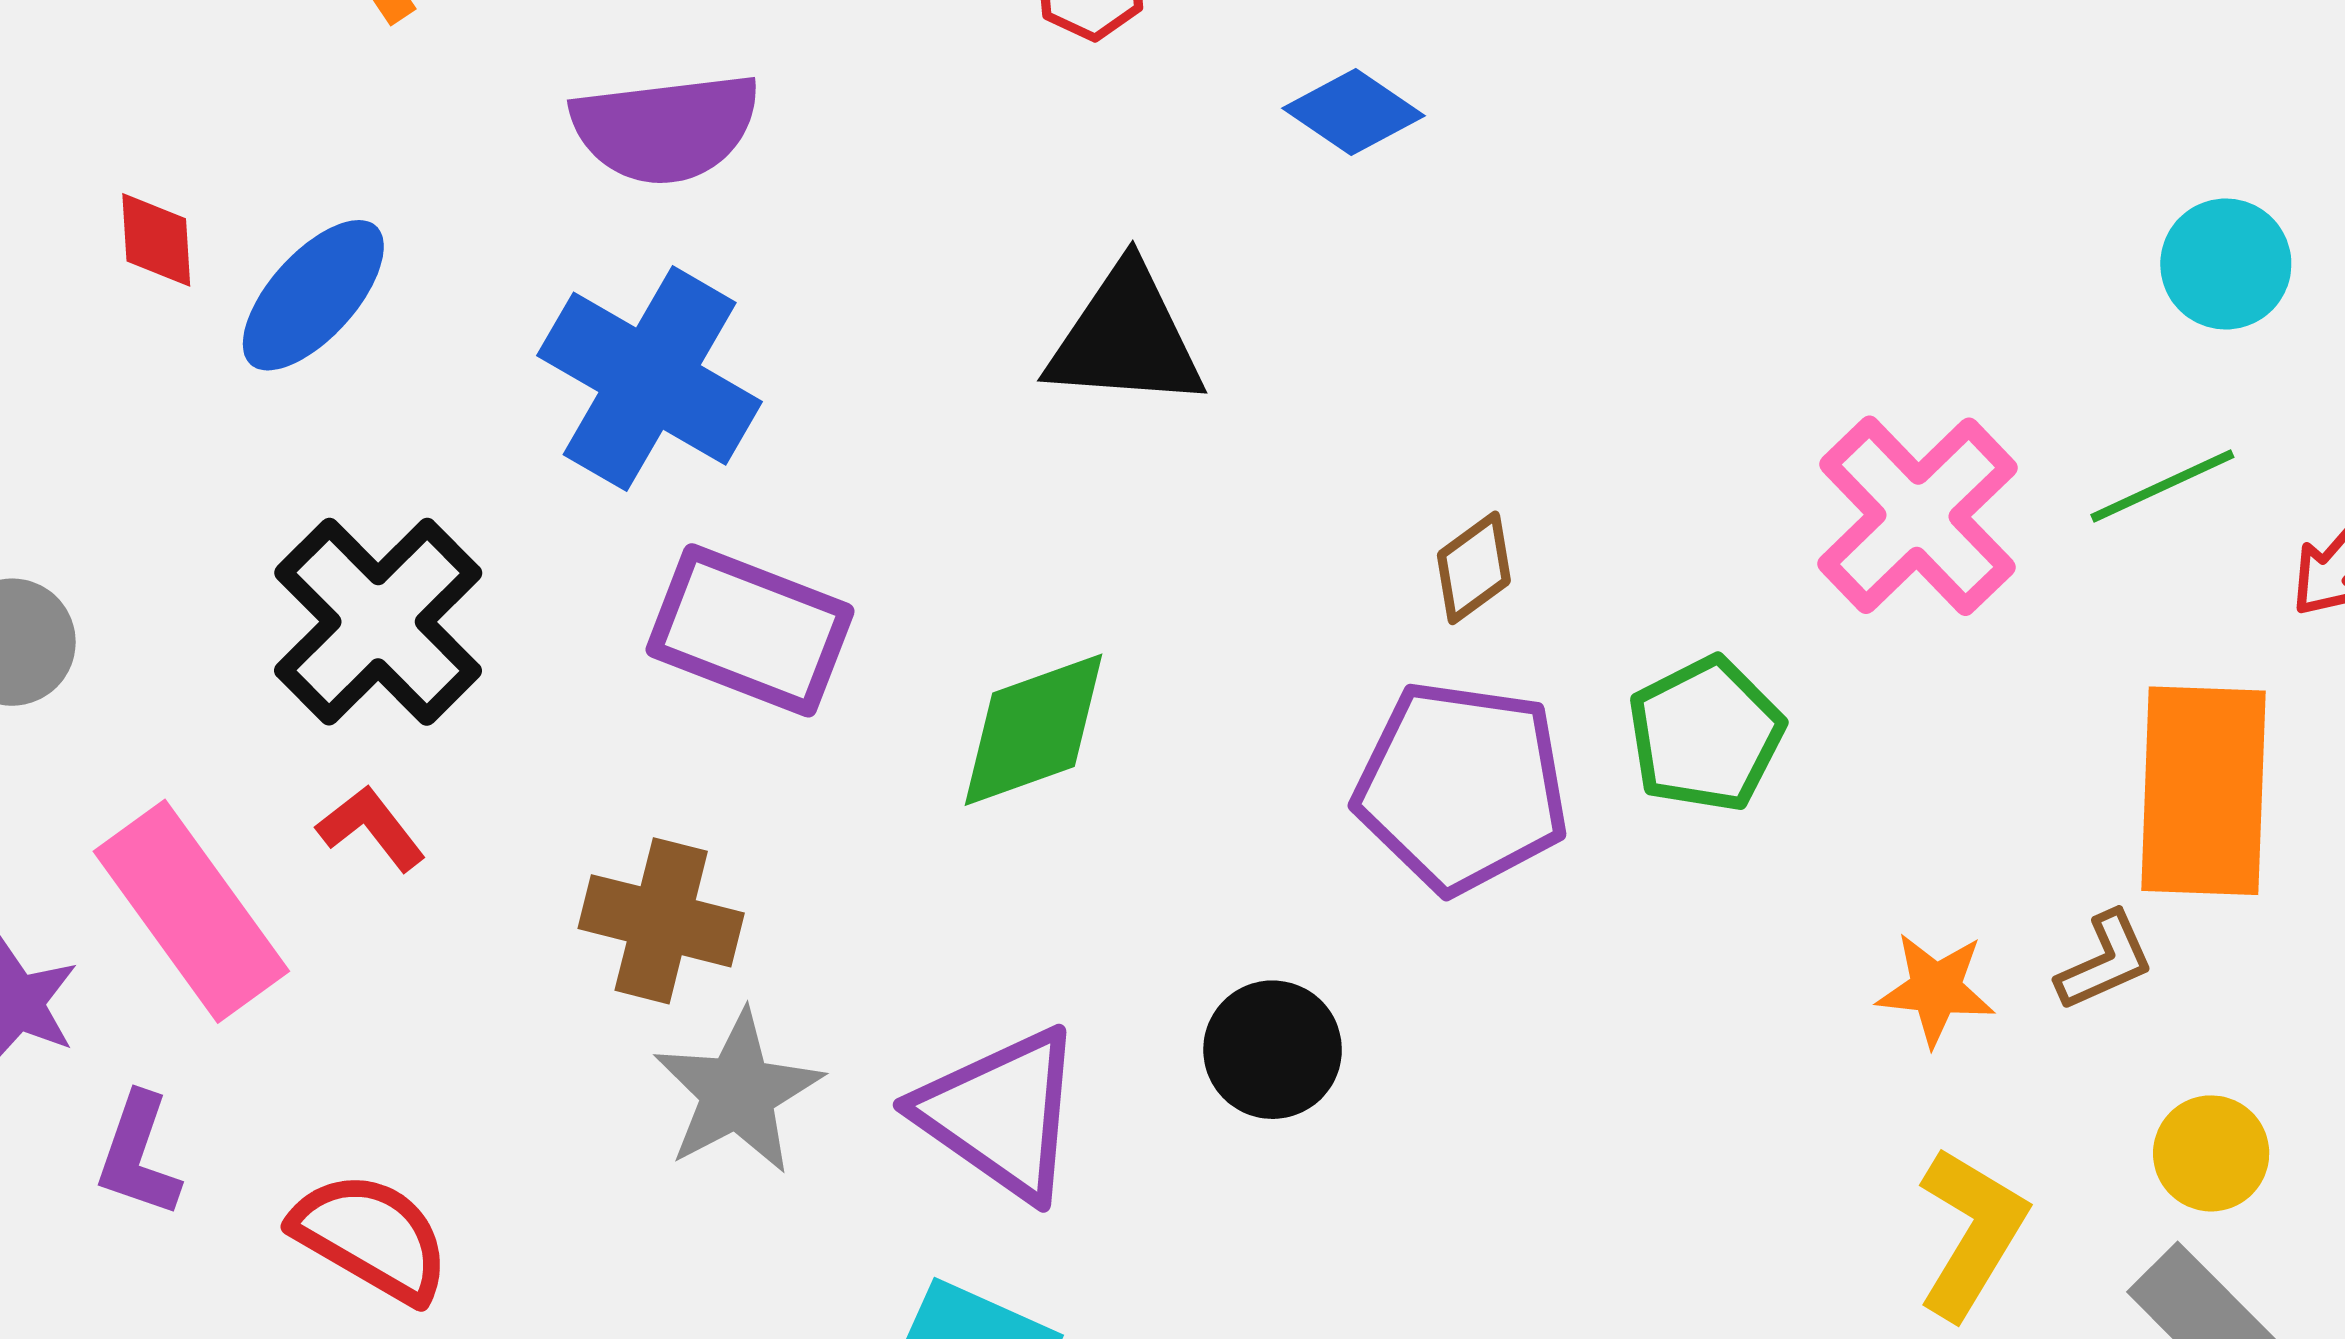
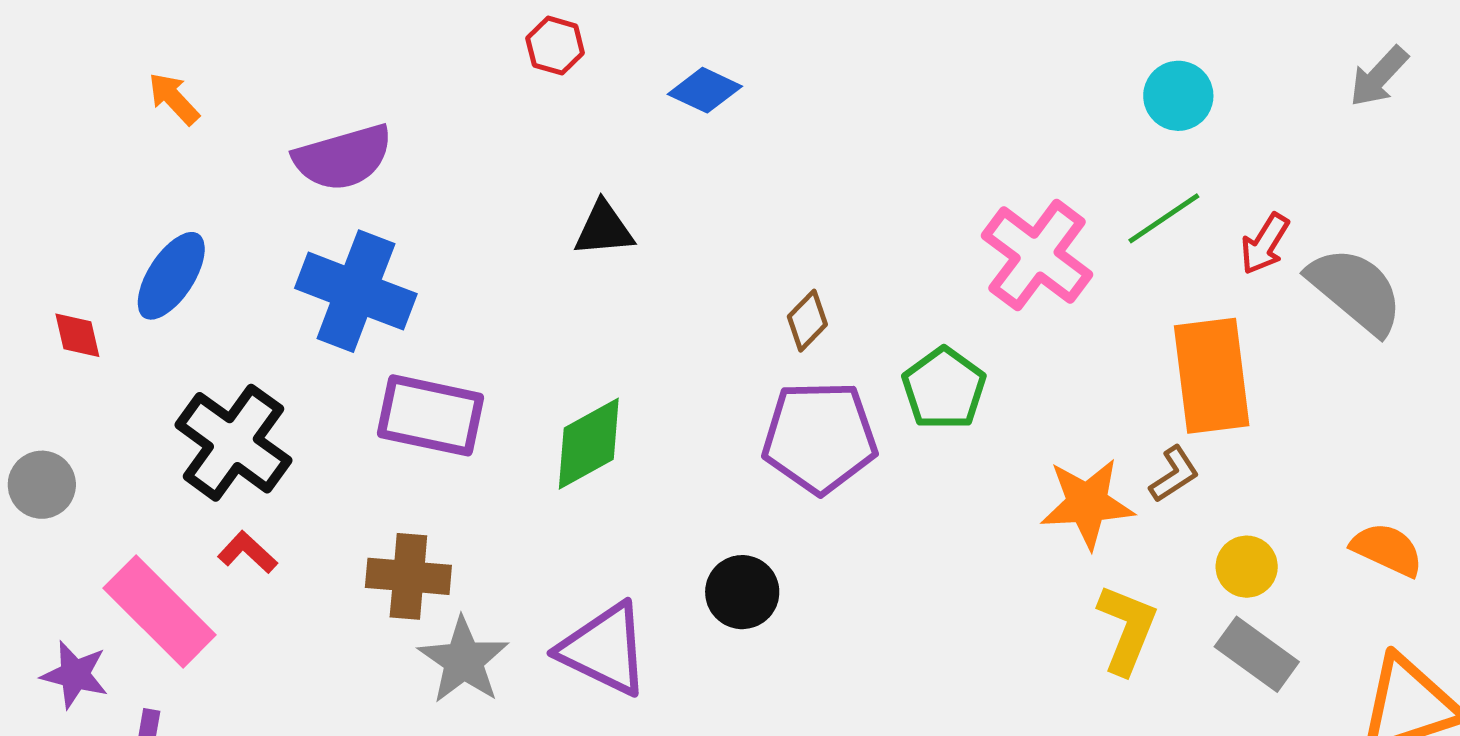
red diamond: (156, 240) -> (77, 335), moved
black triangle: (1126, 338) -> (604, 229), size x0.7
orange star: (1936, 989) -> (1087, 503), size x1.5

